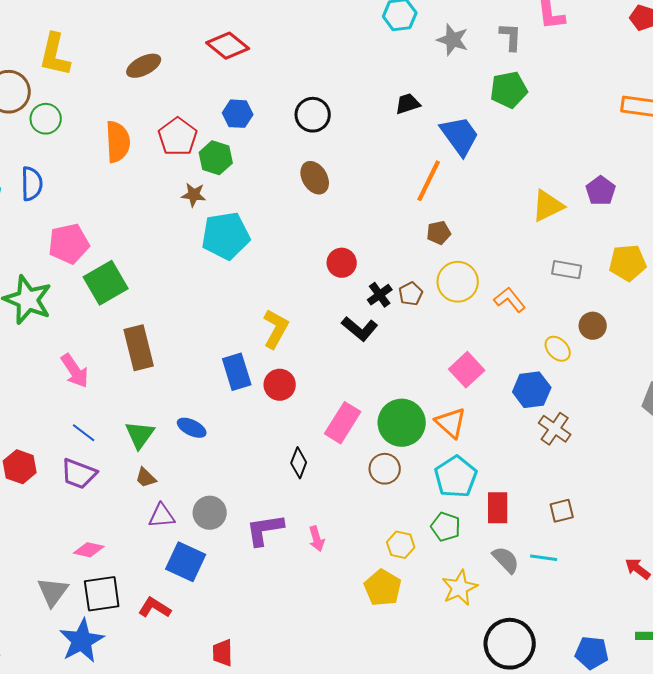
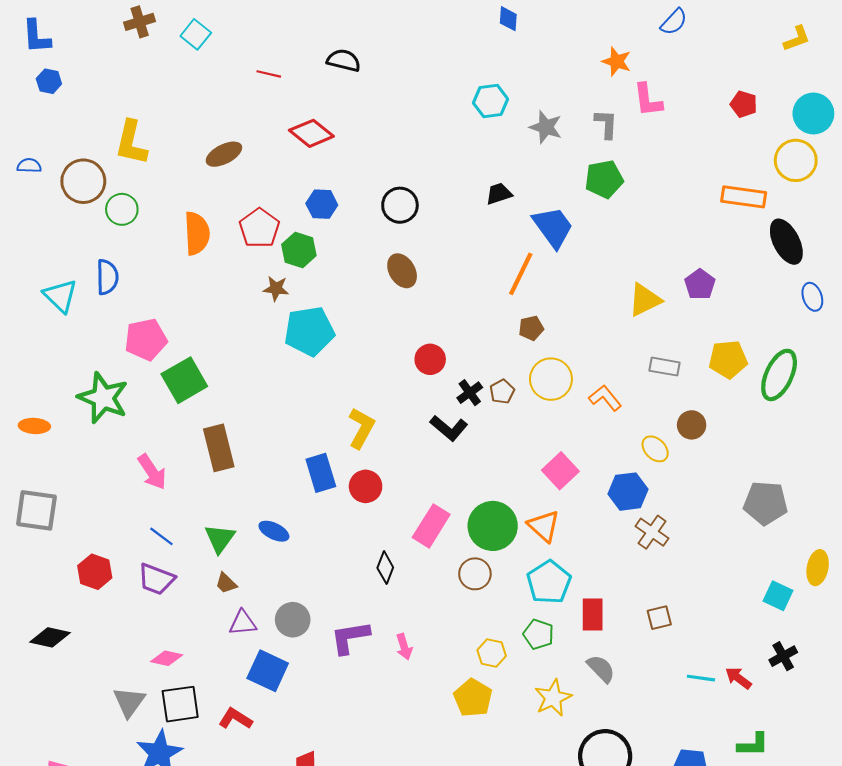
cyan line: (544, 558) -> (701, 678), moved

